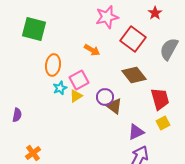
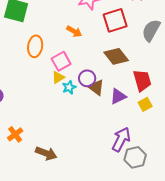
red square: (133, 39) -> (115, 20), turned 35
cyan star: (60, 88) -> (69, 87), moved
purple triangle: (136, 132) -> (118, 96), moved

